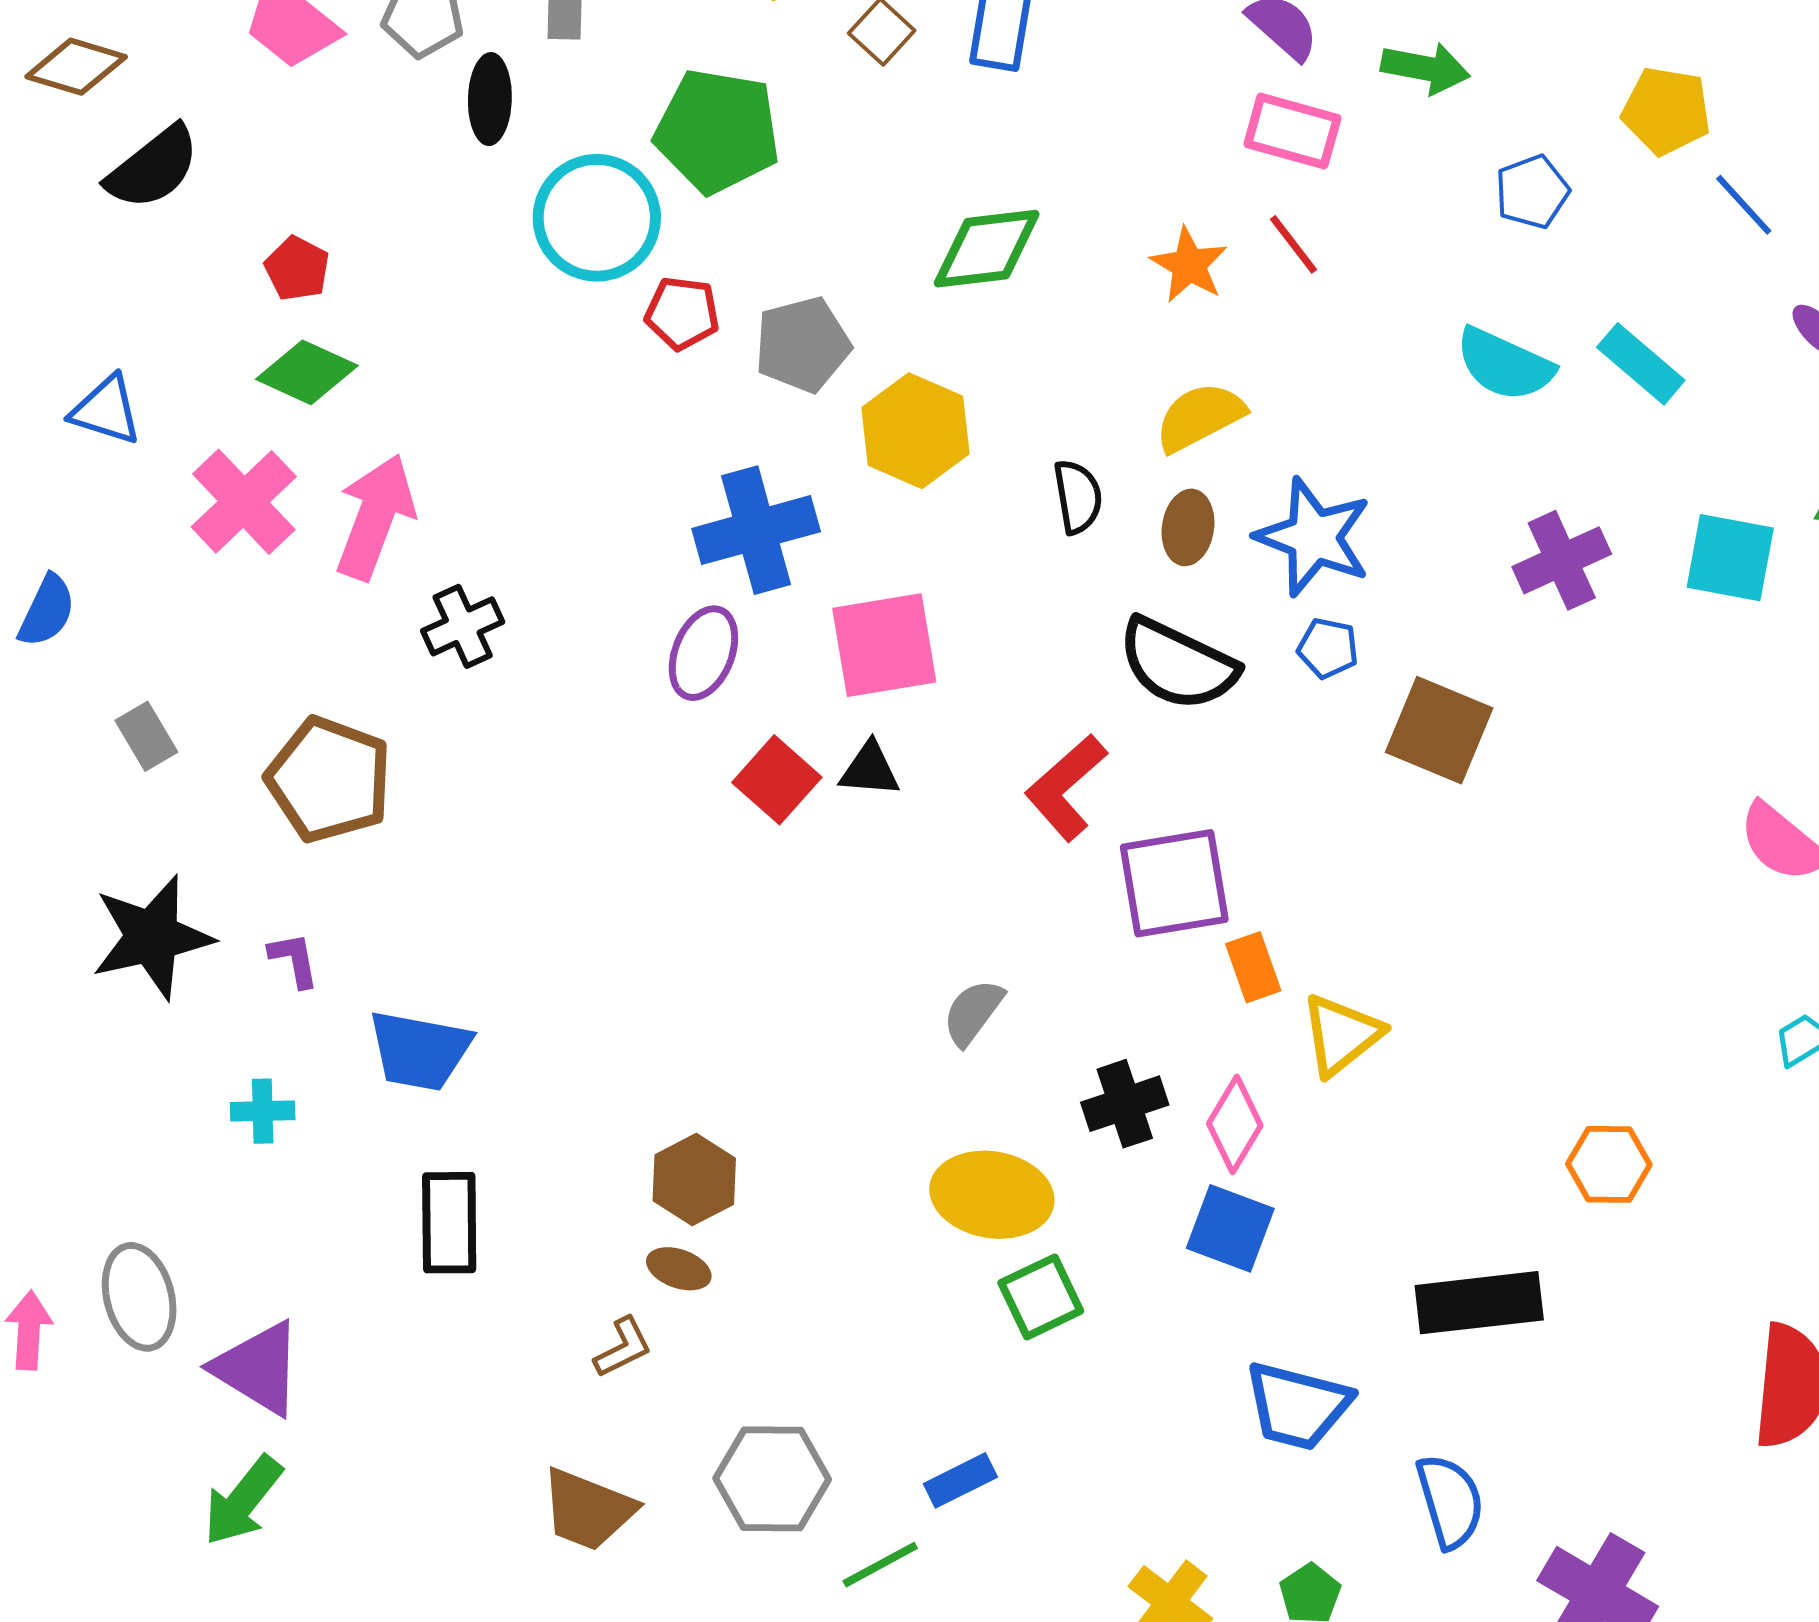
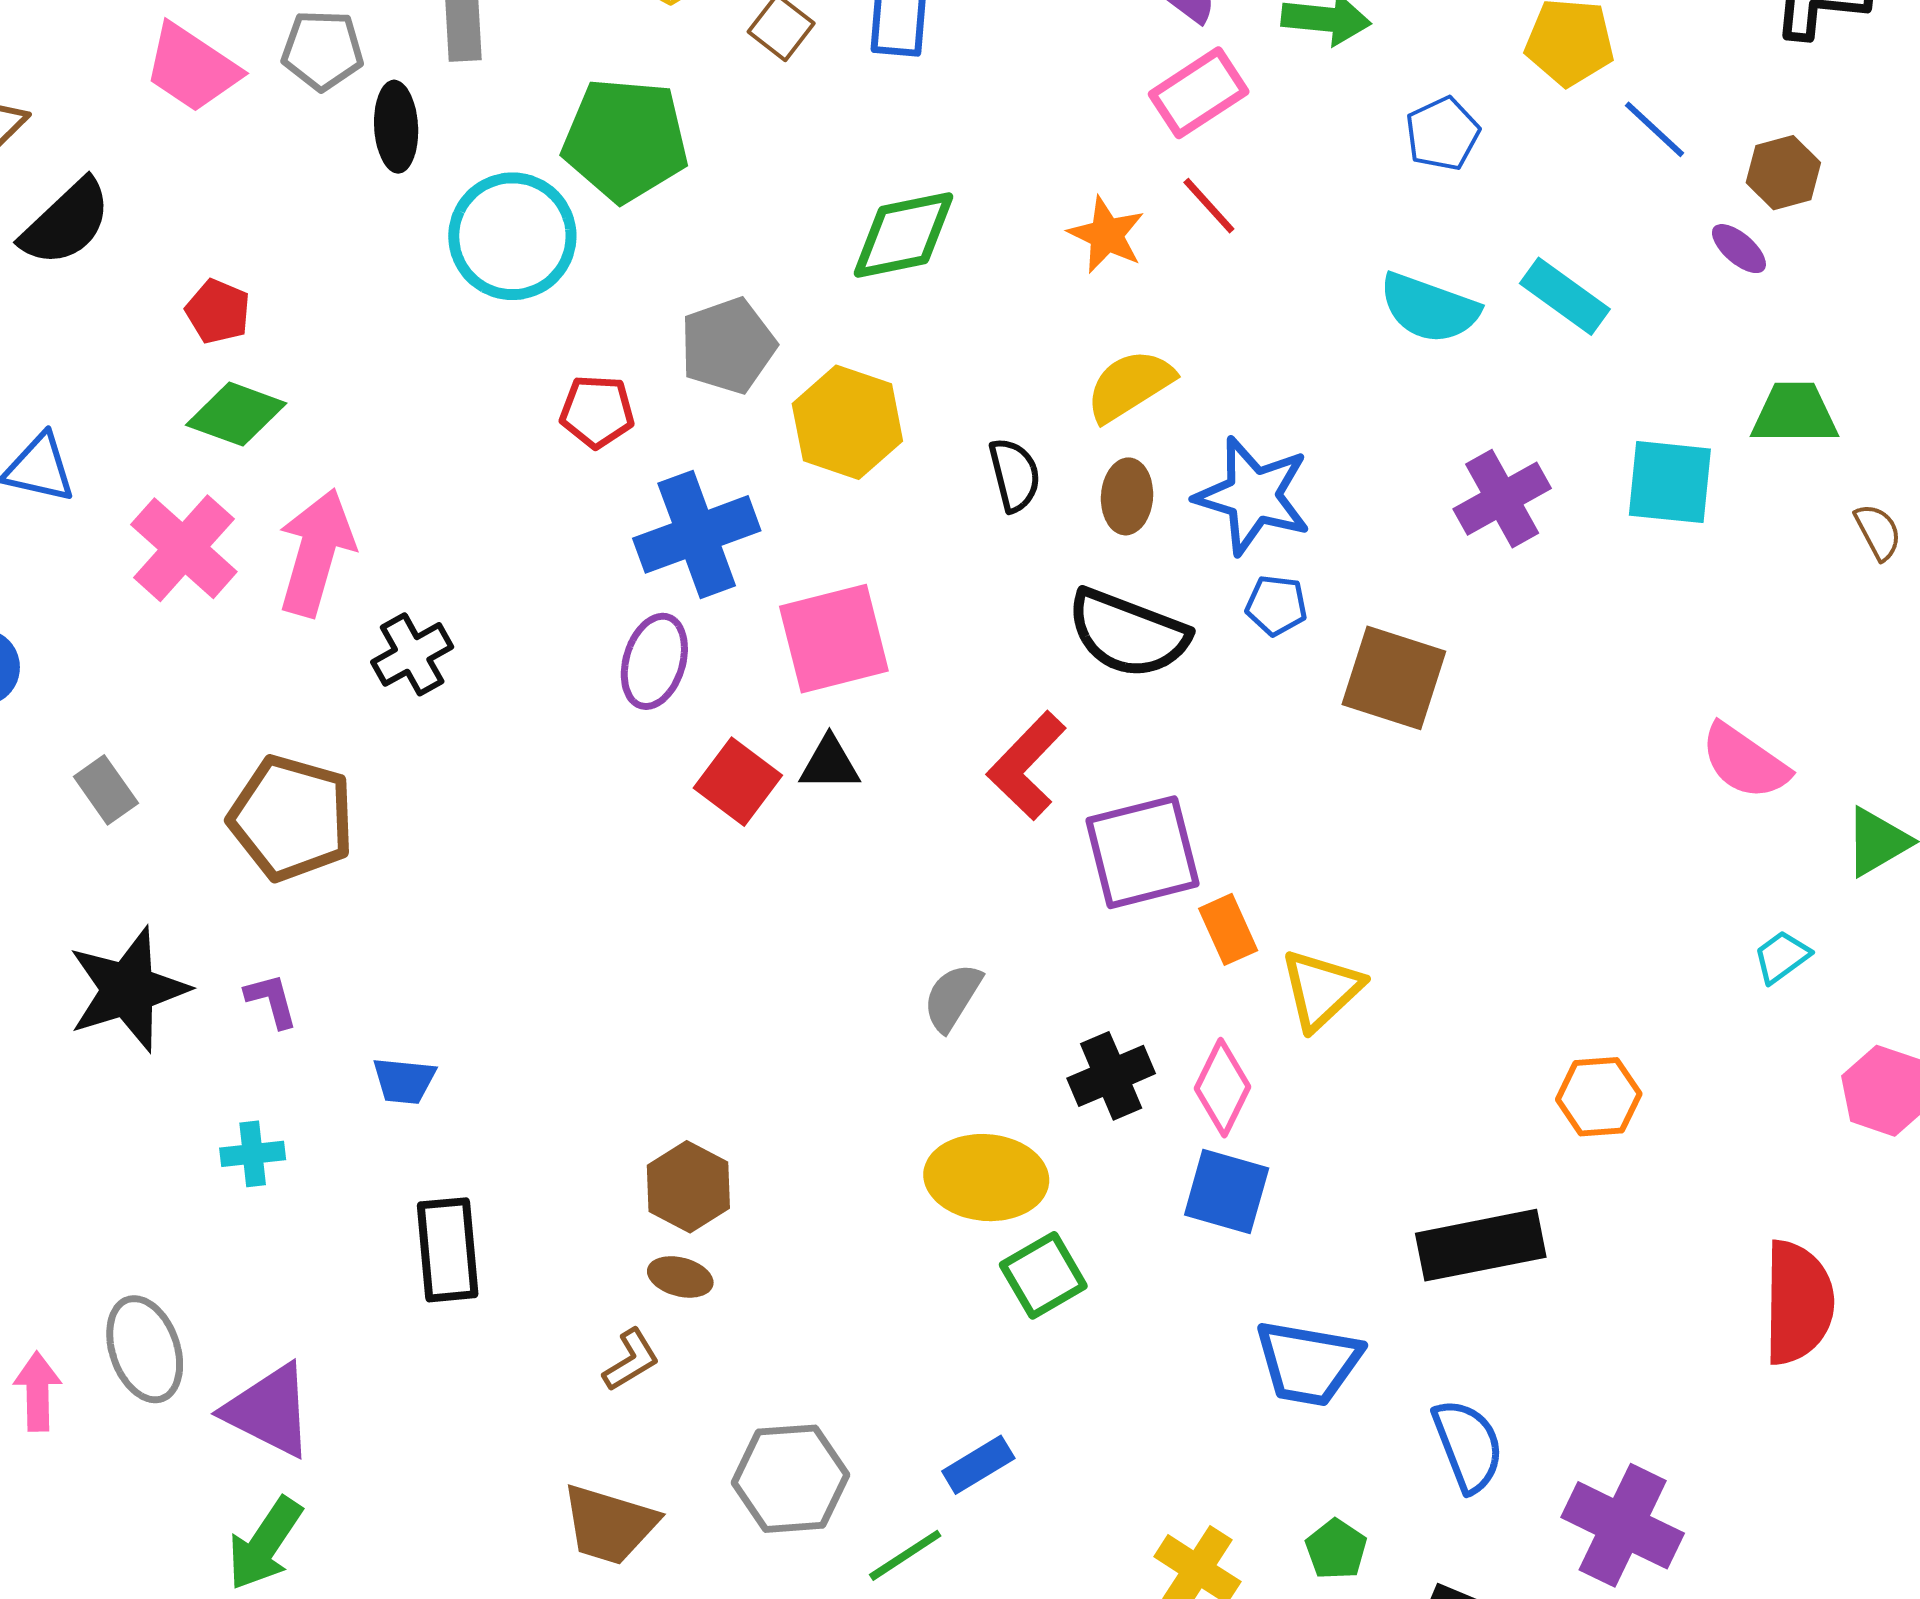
pink rectangle: (1292, 131) -> (1199, 93), turned -44
red pentagon: (682, 313) -> (597, 412), moved
blue trapezoid: (420, 1051) -> (404, 1081), size x0.6

